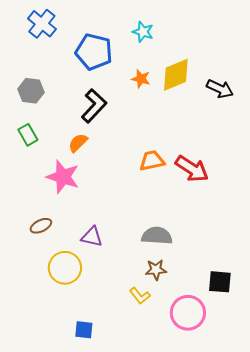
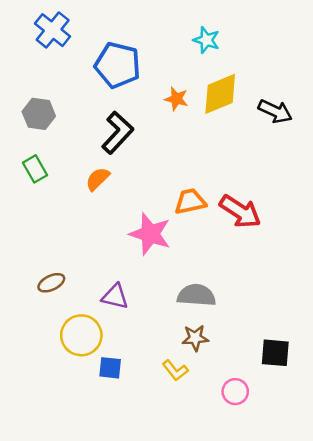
cyan star: (143, 32) -> (206, 40), moved
pink star: (63, 177) -> (150, 234), moved
pink circle: (188, 313) -> (235, 392), size x0.6
blue square: (84, 330) -> (110, 368), moved

